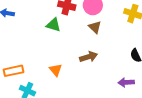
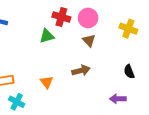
green triangle: (53, 25) -> (47, 36), turned -35

